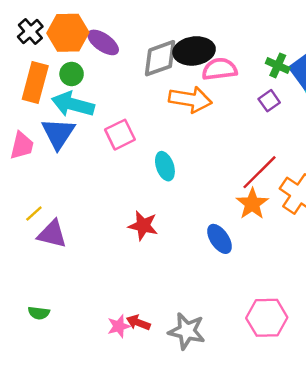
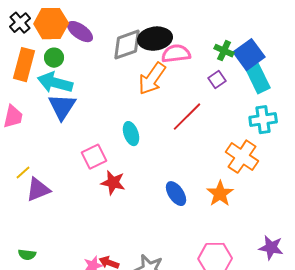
orange arrow: (190, 99) -> (152, 79), turned 116
blue triangle: (58, 133) -> (62, 107), moved
pink square: (120, 135) -> (94, 157), moved
red line: (260, 172) -> (187, 117), moved
orange star: (252, 204) -> (220, 194), moved
purple triangle: (52, 234) -> (38, 190), turned -36

